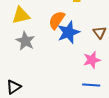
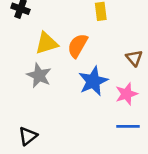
yellow triangle: (21, 15) -> (47, 43), moved
blue star: (68, 32) -> (93, 81), moved

